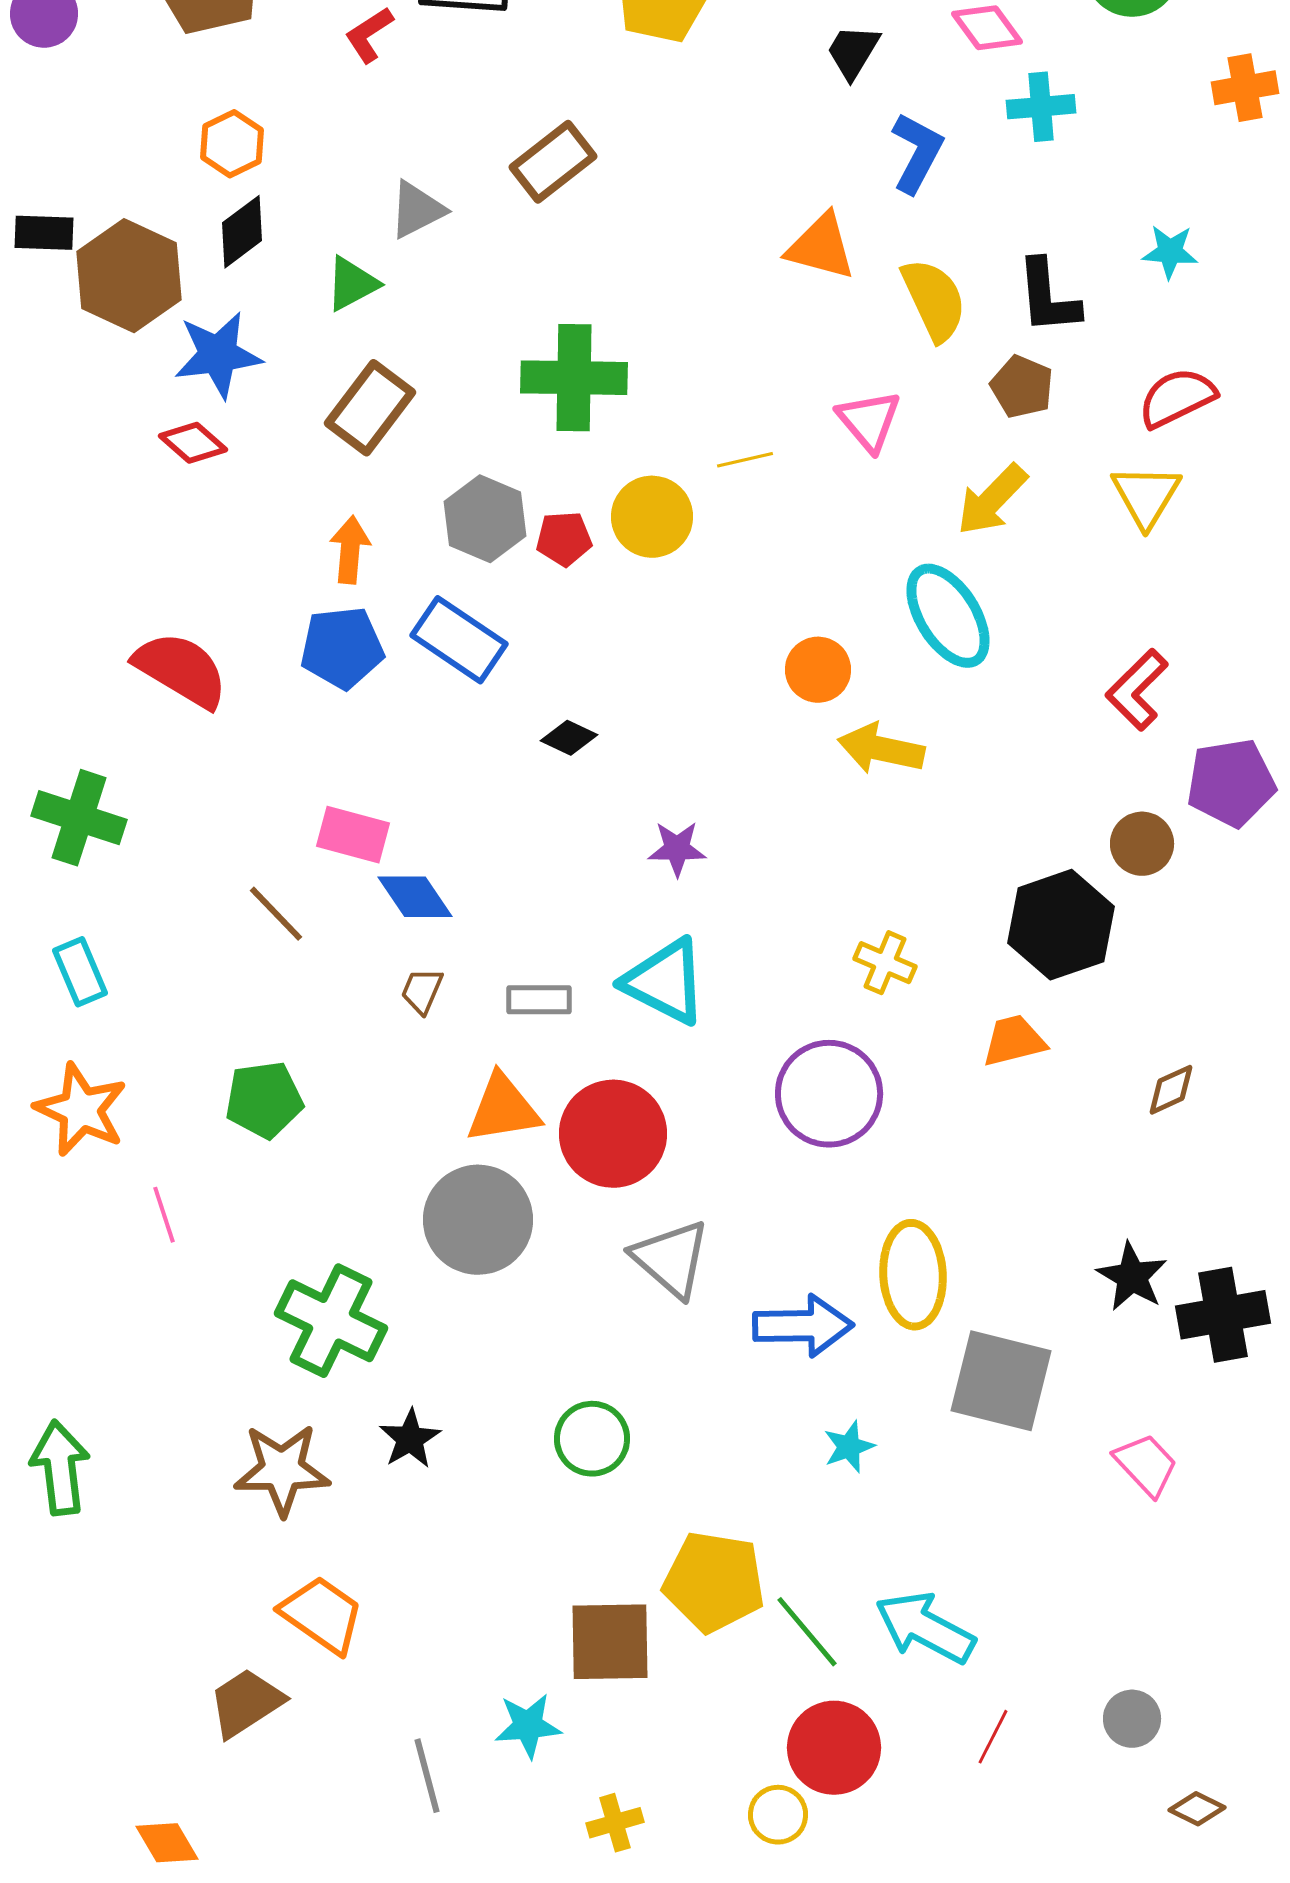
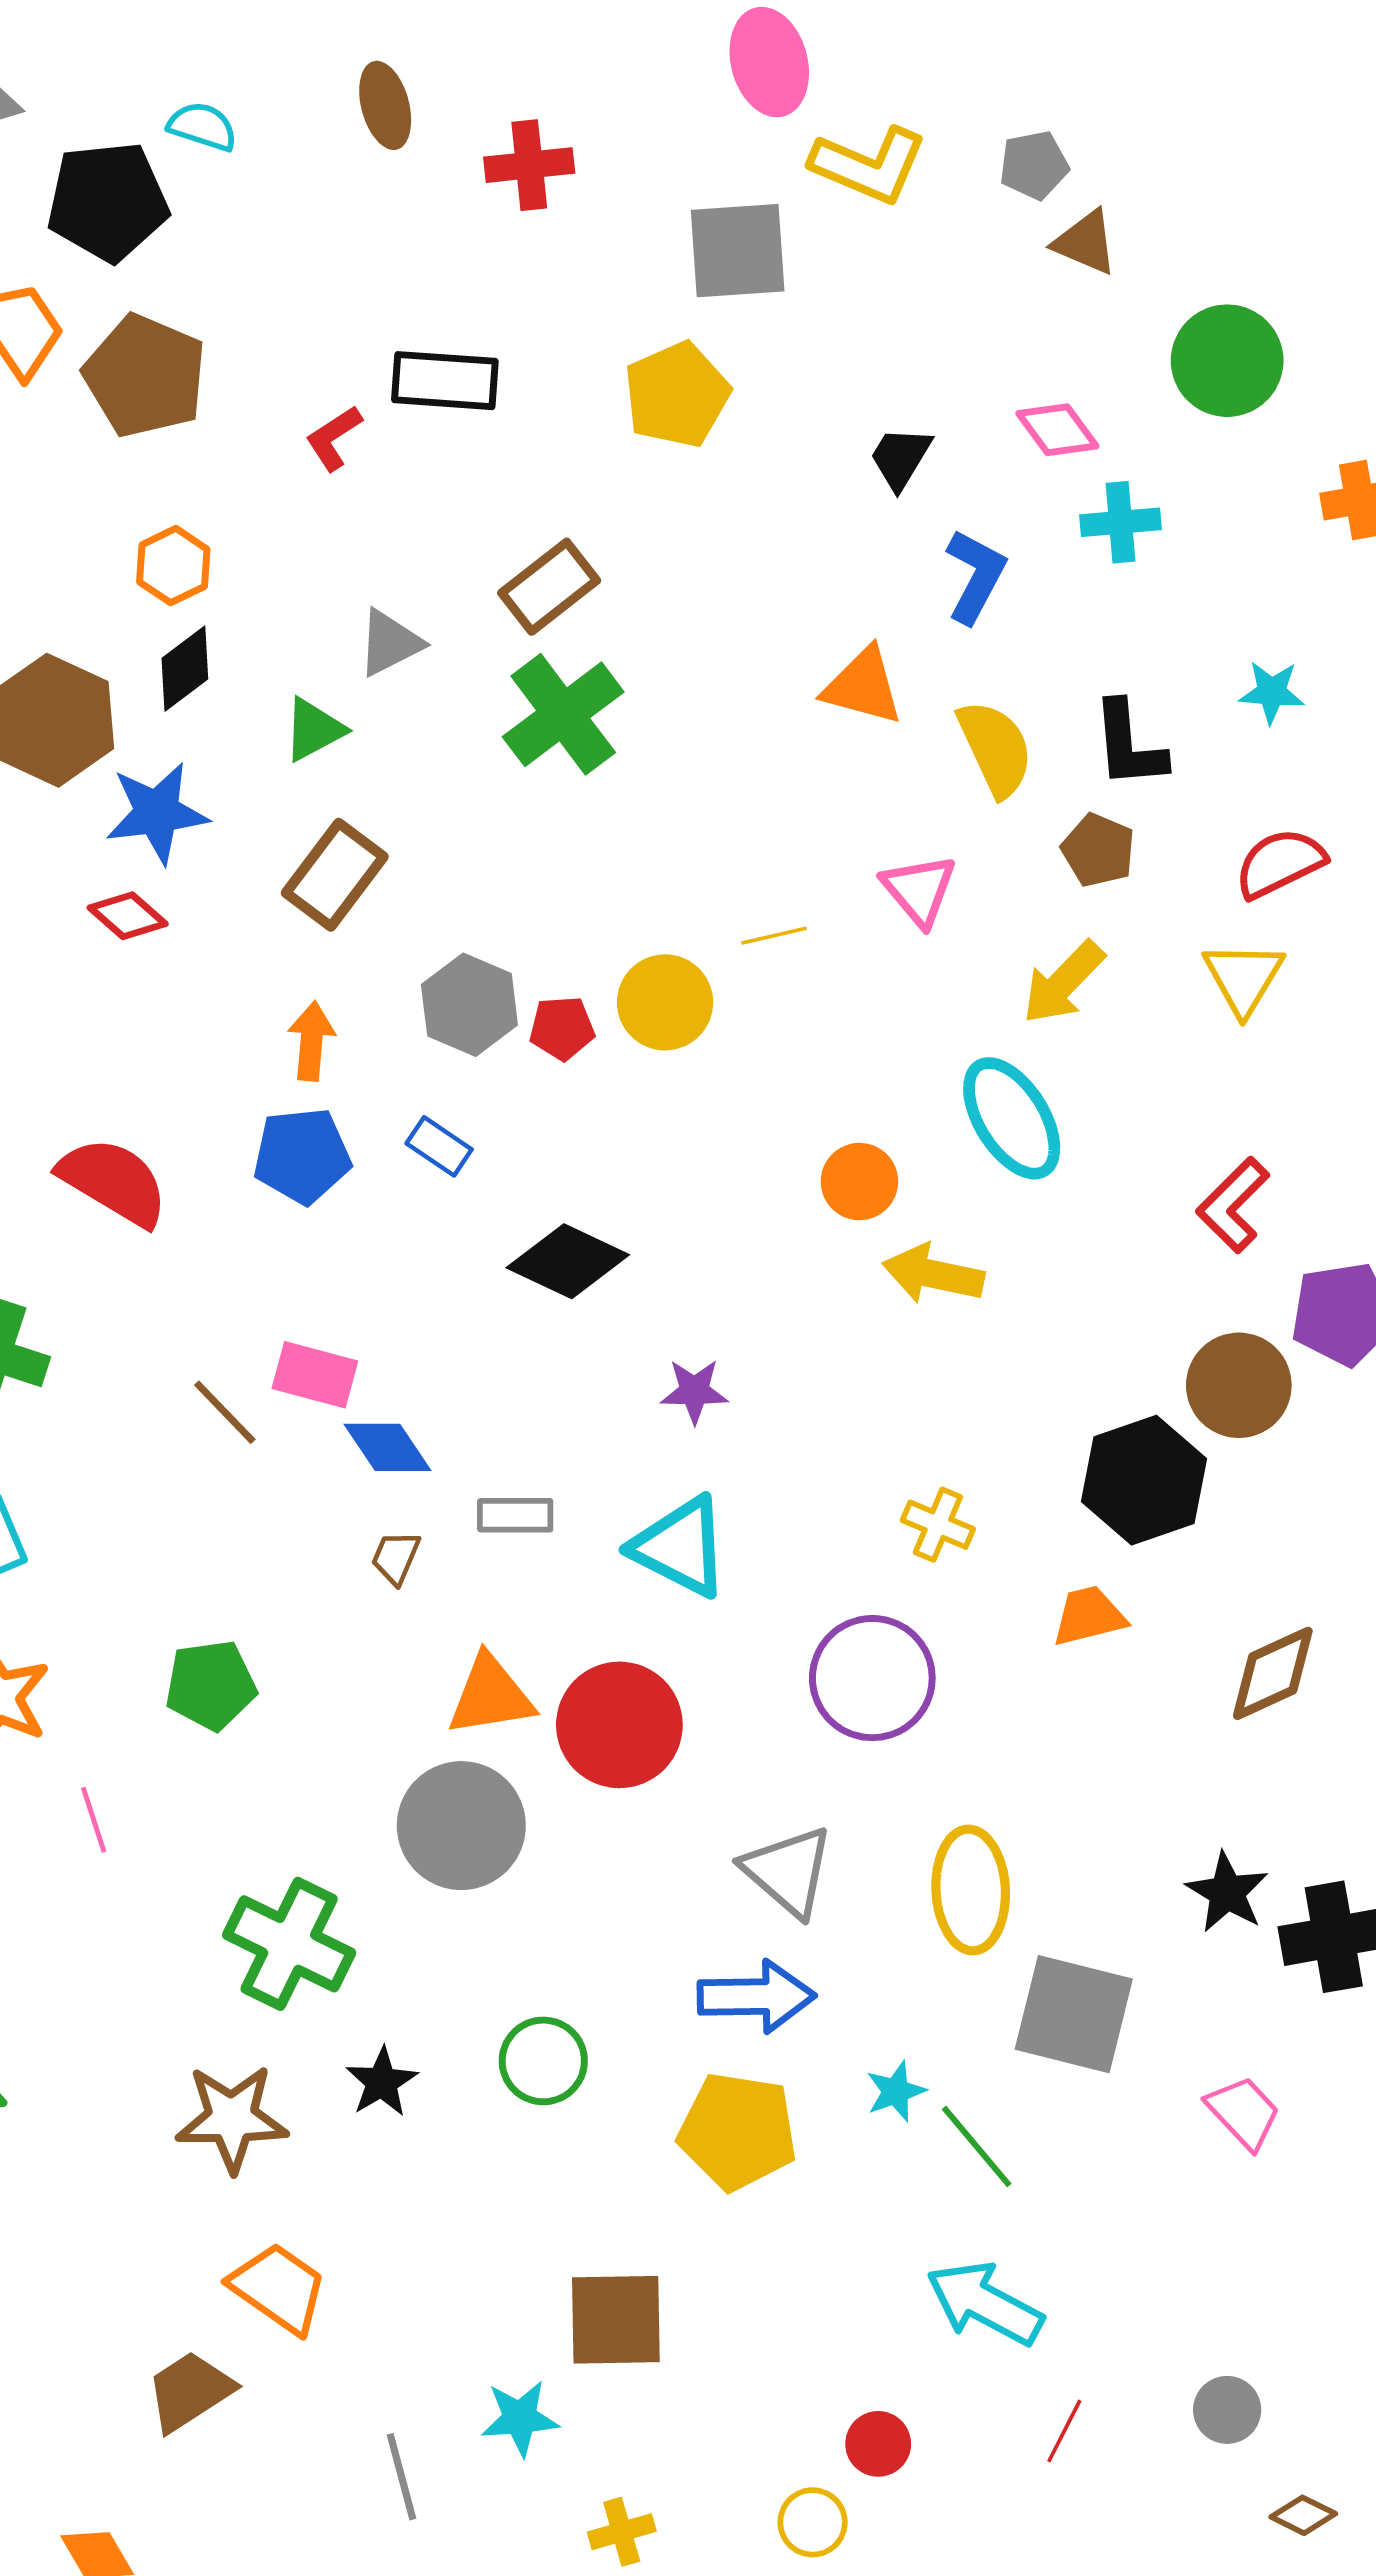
green cross: (574, 378) -> (563, 714), moved, turned -38
blue rectangle: (459, 640) -> (439, 1146), size x0.6
black diamond: (569, 738) -> (568, 1261), size x1.8
brown circle: (1142, 844) -> (1239, 1385), size x1.4
brown line: (276, 914) -> (225, 1412), moved
gray rectangle: (539, 1000) -> (515, 1515), moved
brown diamond: (1171, 1090) -> (1273, 1673), size x1.6
gray triangle: (671, 1259) -> (788, 1871), moved
blue arrow: (803, 1326) -> (756, 1997), moved
green circle: (592, 1439) -> (543, 2061), moved
yellow pentagon: (714, 1582) -> (738, 2131), moved
green line: (807, 1632) -> (977, 2146), moved
red circle: (834, 1748) -> (878, 2444), size x0.6

